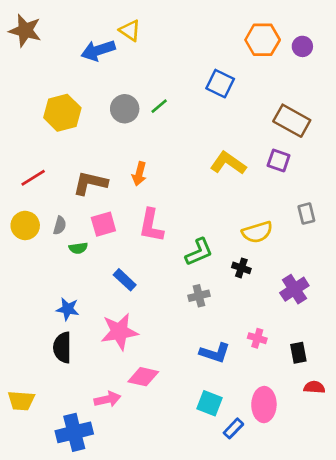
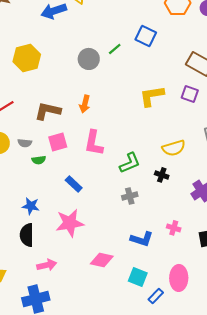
green line: (159, 106) -> (115, 49), moved
gray circle: (125, 109) -> (89, 59), moved
yellow L-shape: (228, 163) -> (152, 96), turned -44
gray semicircle: (60, 225) -> (25, 143), turned 80
pink diamond: (143, 377) -> (102, 260), moved
pink arrow: (107, 399) -> (47, 265), moved

